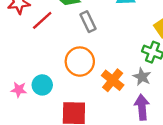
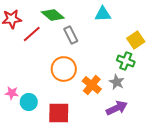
cyan circle: (42, 85) -> (29, 102), moved
purple arrow: (142, 107) -> (117, 108), turned 70

